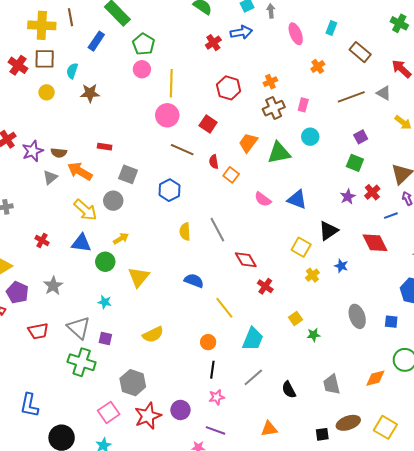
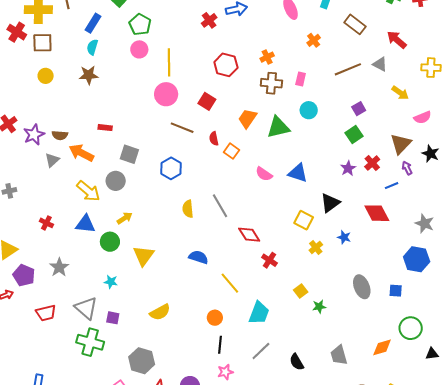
red cross: (18, 65) -> (17, 32), moved
cyan semicircle: (72, 71) -> (92, 47), moved
brown cross: (274, 108) -> (271, 83), turned 30
green square: (355, 163) -> (354, 134), turned 36

